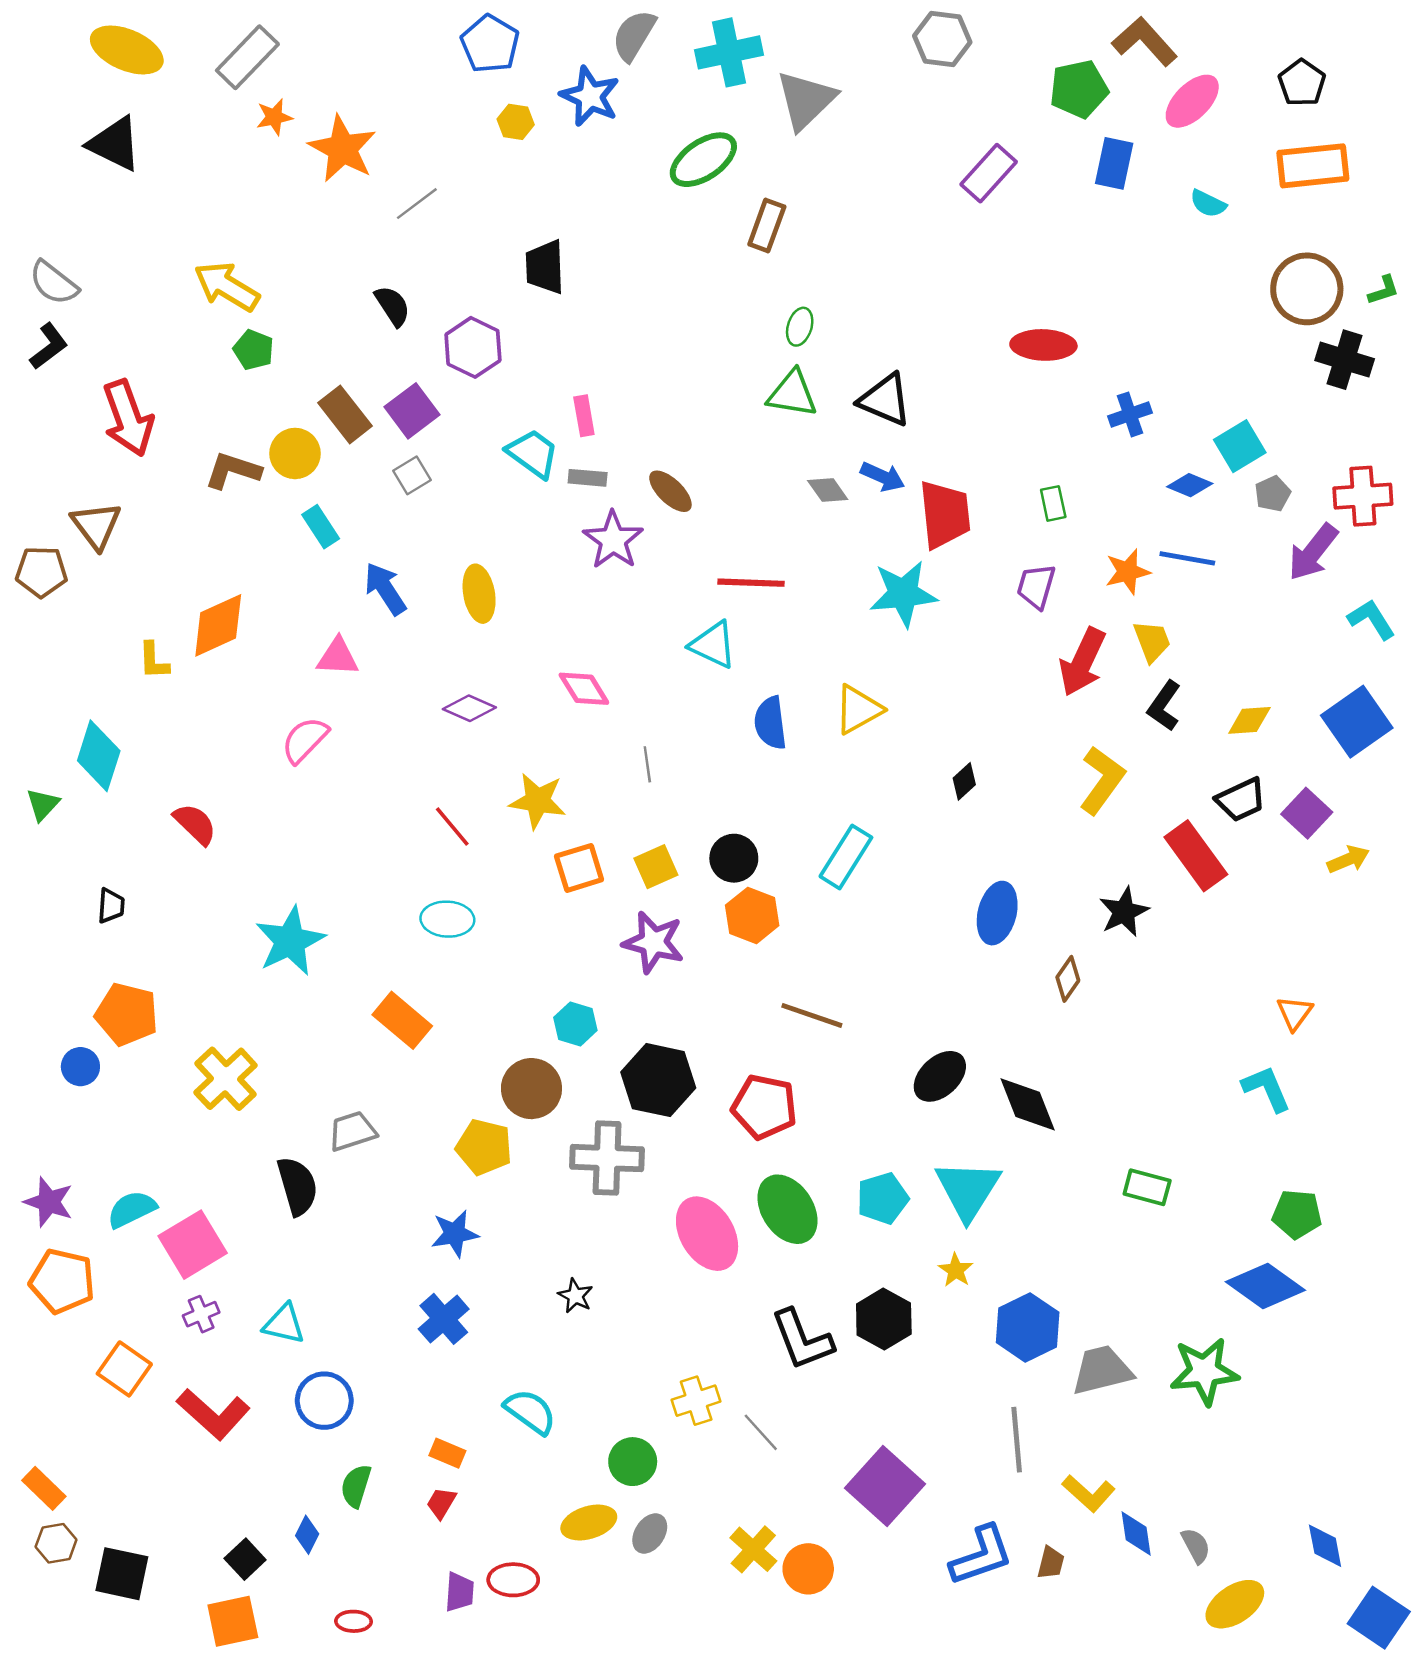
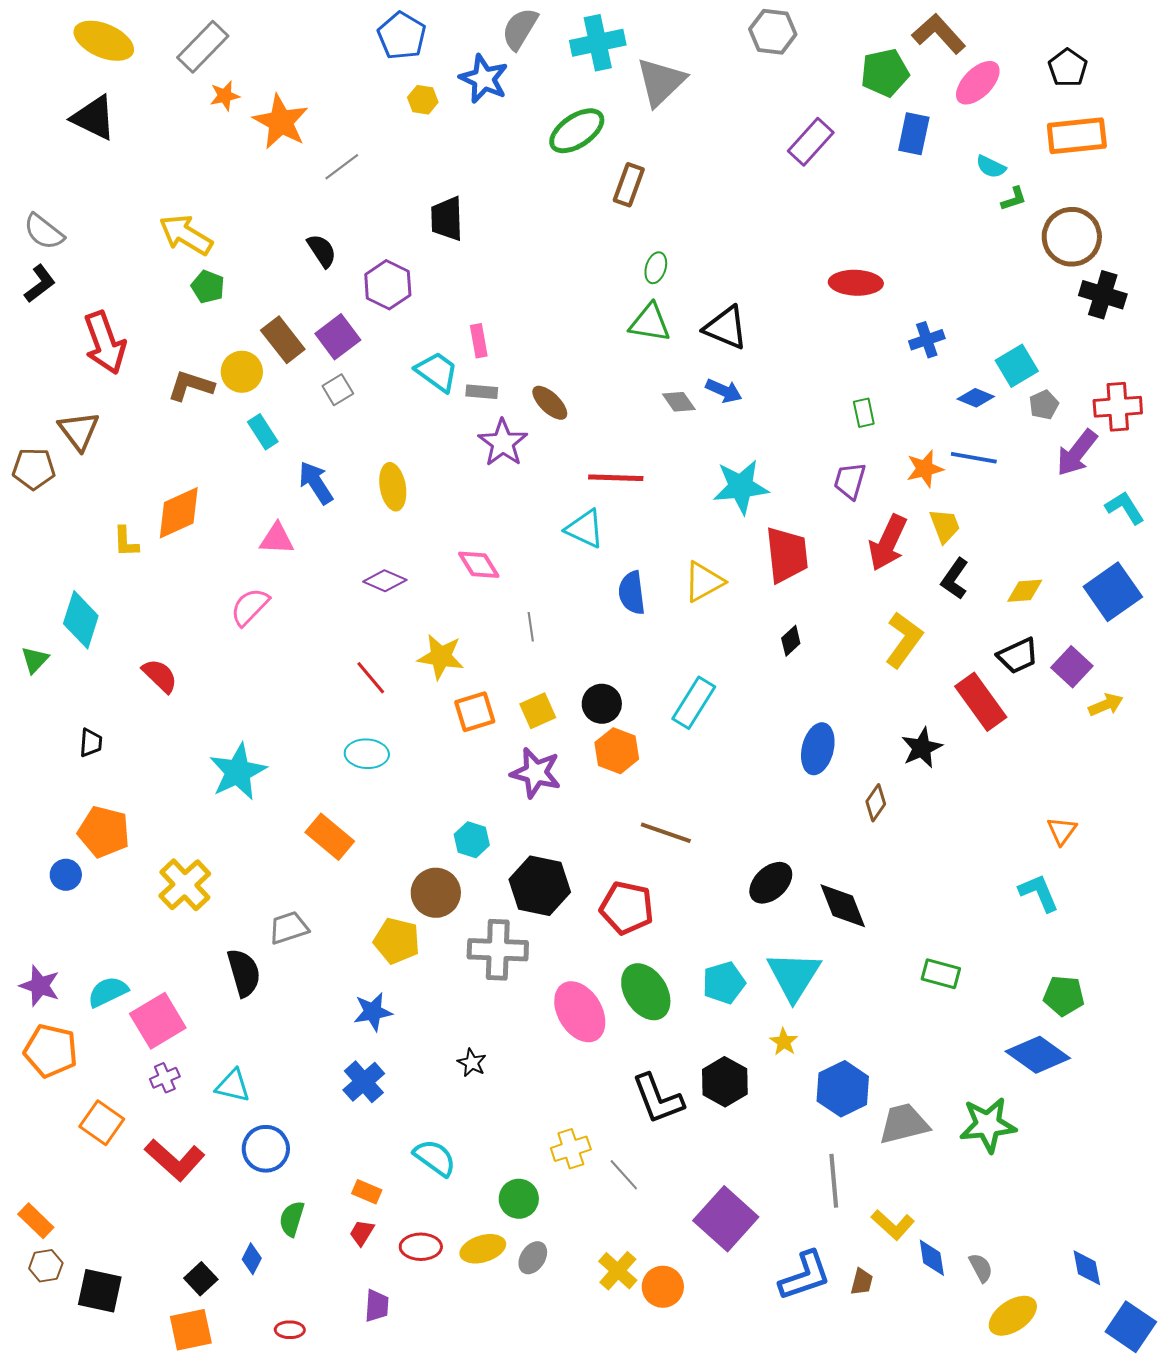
green L-shape: (1384, 290) -> (1014, 199), moved
red trapezoid: (945, 514) -> (787, 555), moved
red ellipse: (513, 1580) -> (421, 1247), moved

